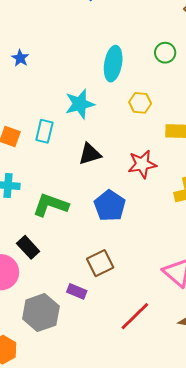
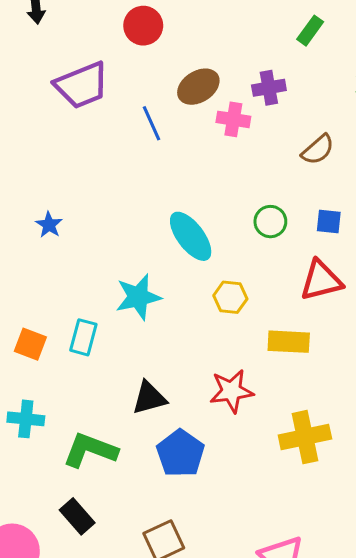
cyan ellipse: (113, 64) -> (191, 236), turned -48
black triangle: (90, 154) -> (149, 398), moved
black rectangle: (28, 247) -> (77, 516), moved

